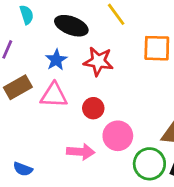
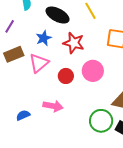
pink triangle: (54, 95) -> (39, 63), turned -50
pink circle: (118, 136) -> (93, 71), moved
blue semicircle: (23, 169) -> (23, 115), moved, turned 128

